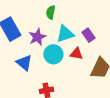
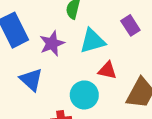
purple rectangle: (88, 35) -> (130, 25), moved
cyan circle: (53, 54) -> (84, 95), moved

